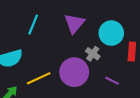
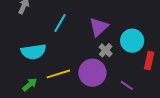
gray cross: (93, 54) -> (106, 50), moved

